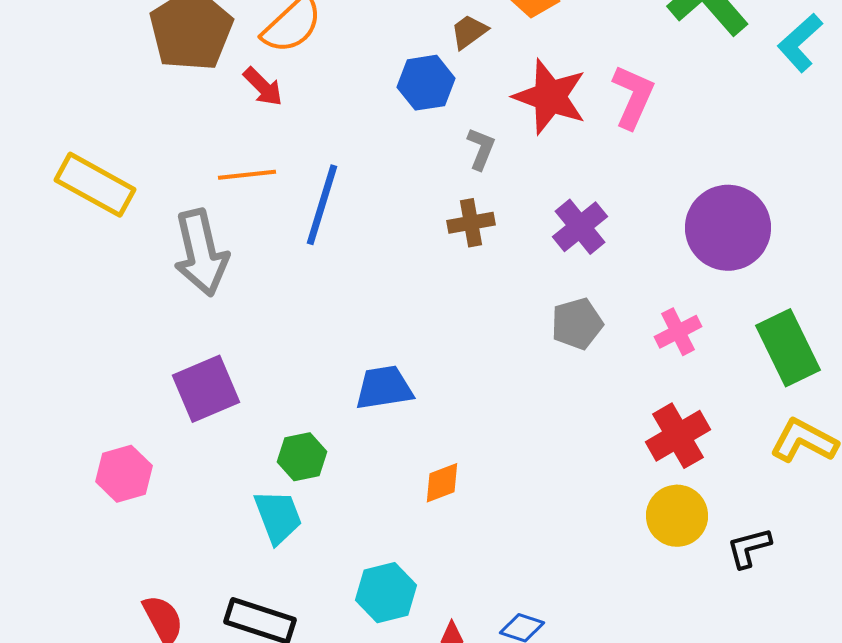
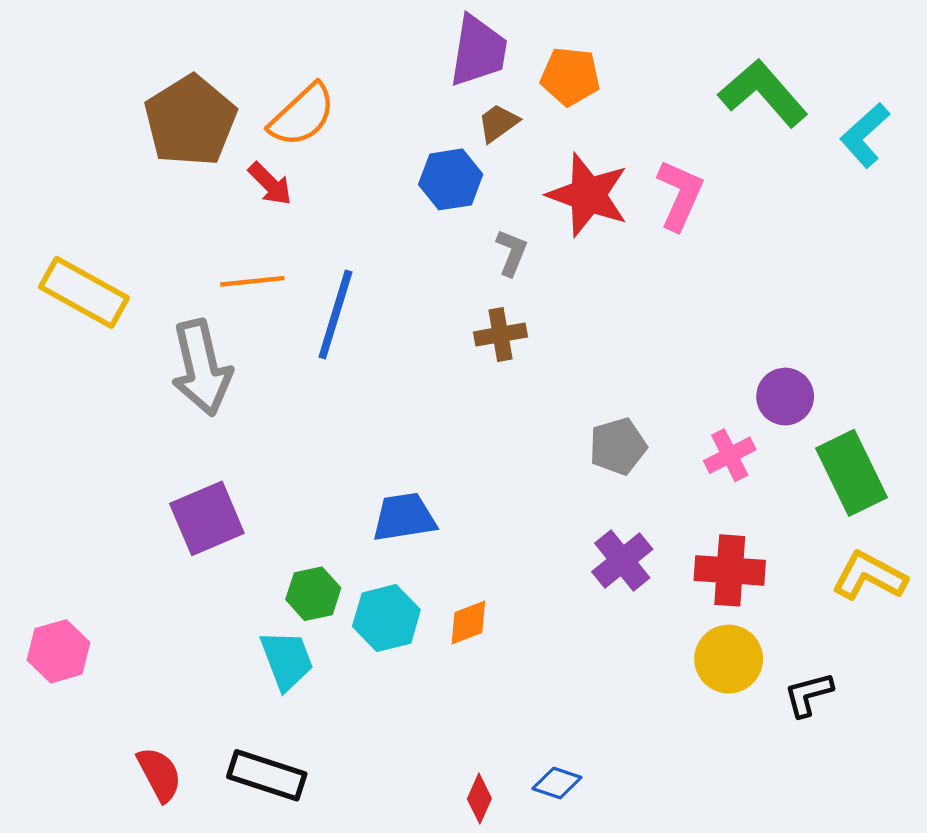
purple cross: (580, 227) -> (622, 560), moved
purple circle: (728, 228) -> (785, 397), moved, size x0.6
red cross: (678, 436) -> (730, 570), turned 34
pink hexagon: (124, 474) -> (59, 651), moved
cyan hexagon: (386, 593) -> (386, 618), moved

